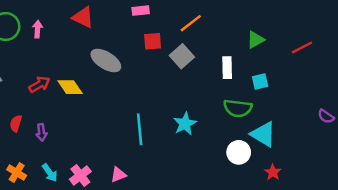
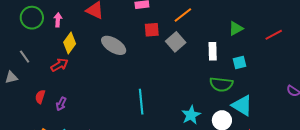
yellow diamond: (70, 87) -> (70, 43), moved, turned 70
cyan star: (185, 124) -> (191, 115), moved
purple arrow: (42, 132) -> (61, 104), turned 32

